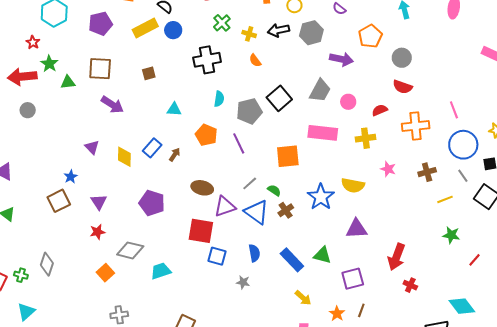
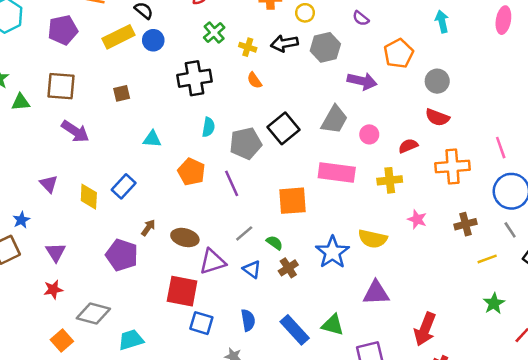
brown arrow: (175, 155) -> (148, 228), moved
blue triangle: (256, 212) -> (252, 269), size x0.6
green star: (451, 235) -> (494, 303), turned 30

